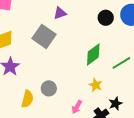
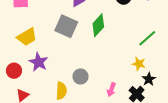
green diamond: (93, 54) -> (98, 25), moved
yellow star: (96, 85) -> (139, 64), moved

